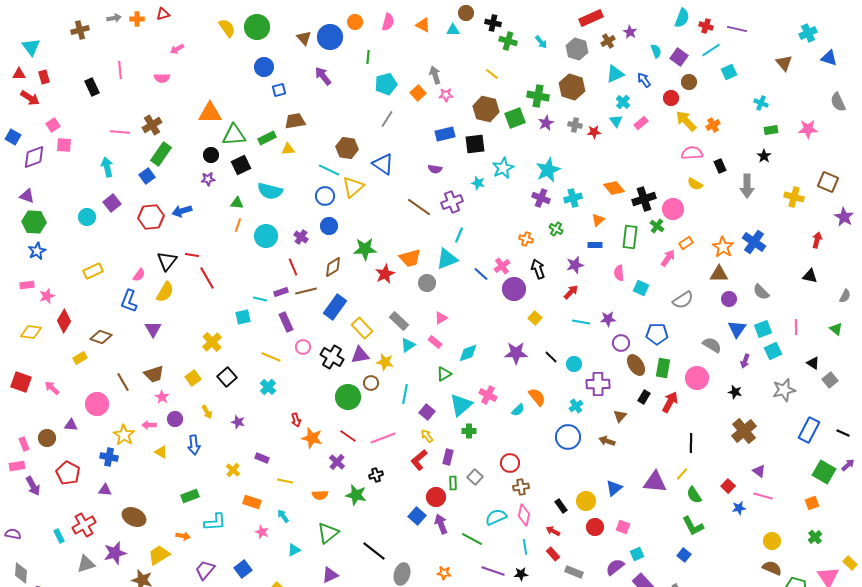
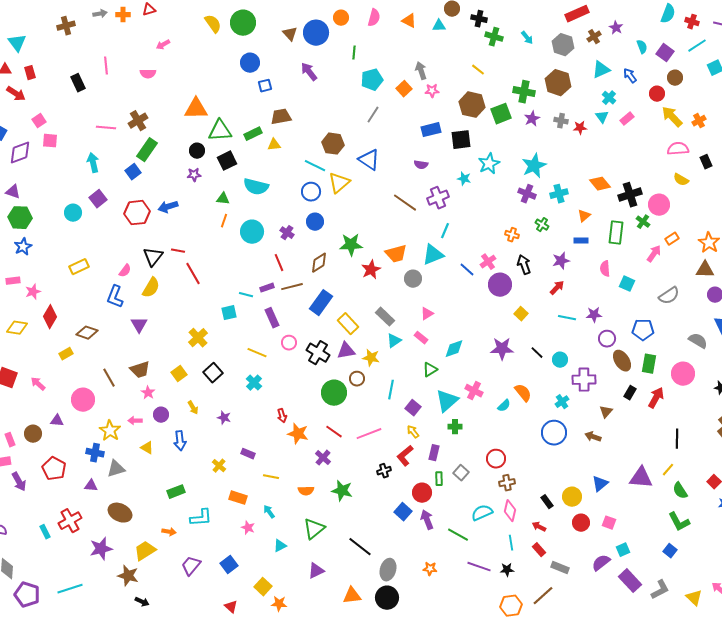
black cross: (376, 475) -> (384, 471), moved
gray triangle: (86, 564) -> (116, 469), moved

